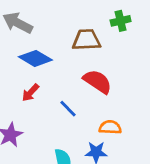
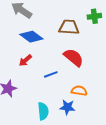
blue line: (68, 109) -> (51, 74), turned -72

